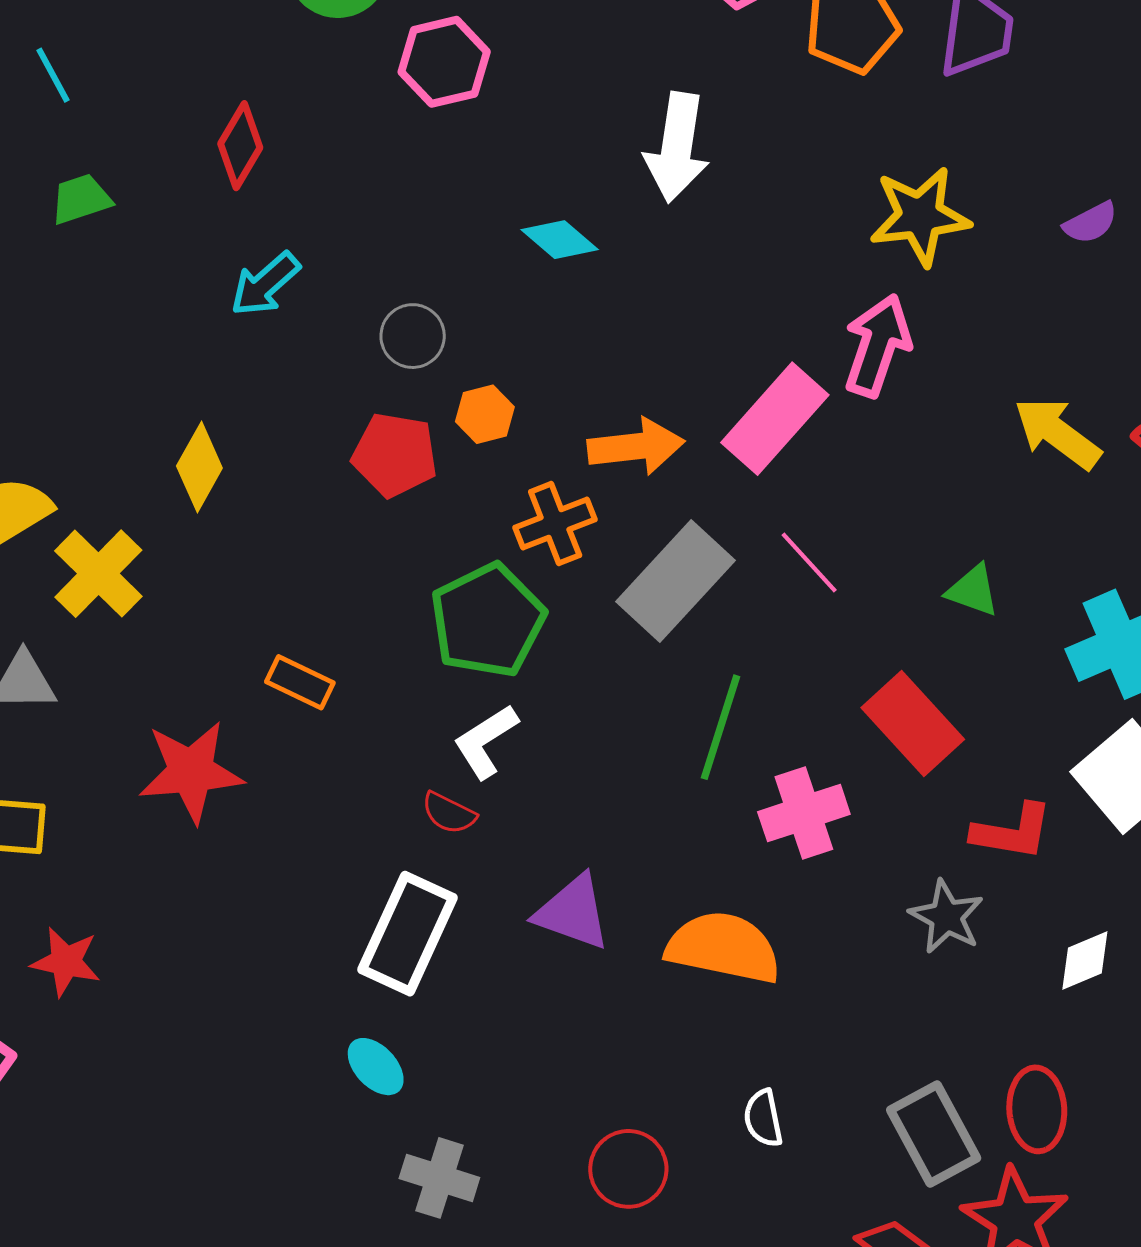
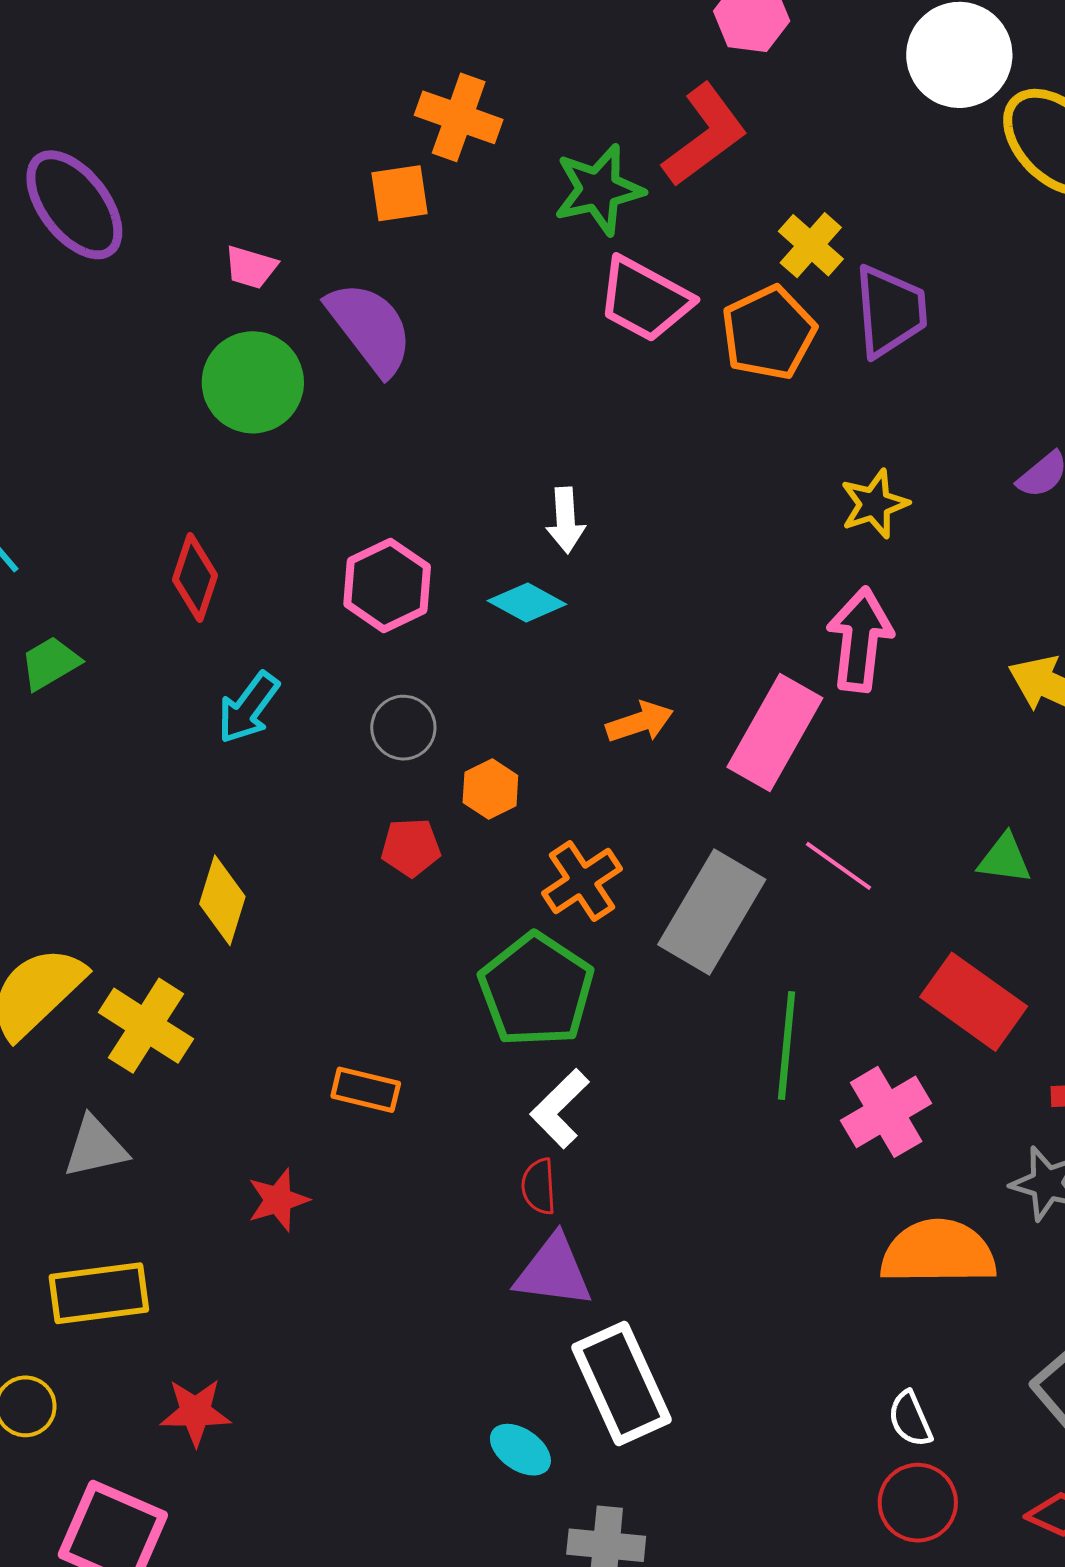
pink hexagon: (444, 62) -> (387, 585), moved
white arrow: (677, 147) -> (566, 520), moved, size x0.6
yellow star: (920, 216) -> (874, 504), size x0.7
orange arrow: (636, 447) -> (640, 722), moved, size x0.7
red pentagon: (395, 455) -> (411, 847), size x0.7
red star: (191, 772) -> (278, 1200), size x0.6
red semicircle: (449, 813) -> (539, 1186), turned 72
purple triangle: (573, 912) -> (554, 1271), moved
white rectangle: (408, 934) -> (622, 1384), moved, turned -37
orange semicircle: (723, 948) -> (938, 1252), moved
red circle: (628, 1169) -> (918, 1503), moved

